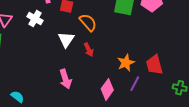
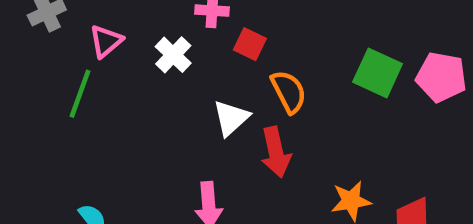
red arrow: (89, 50) -> (276, 152), size x1.5

